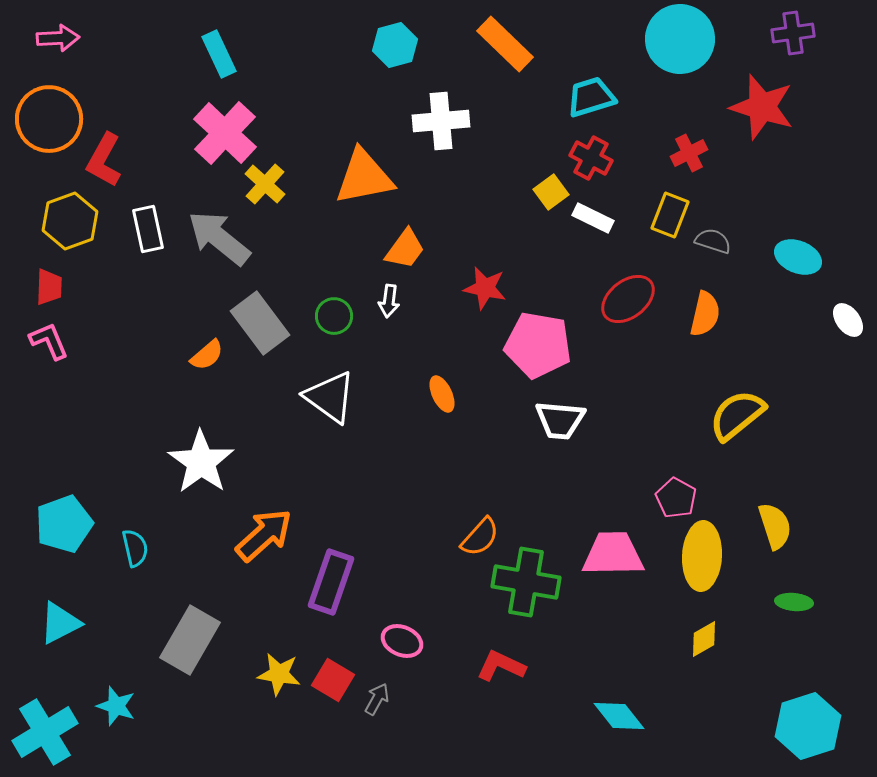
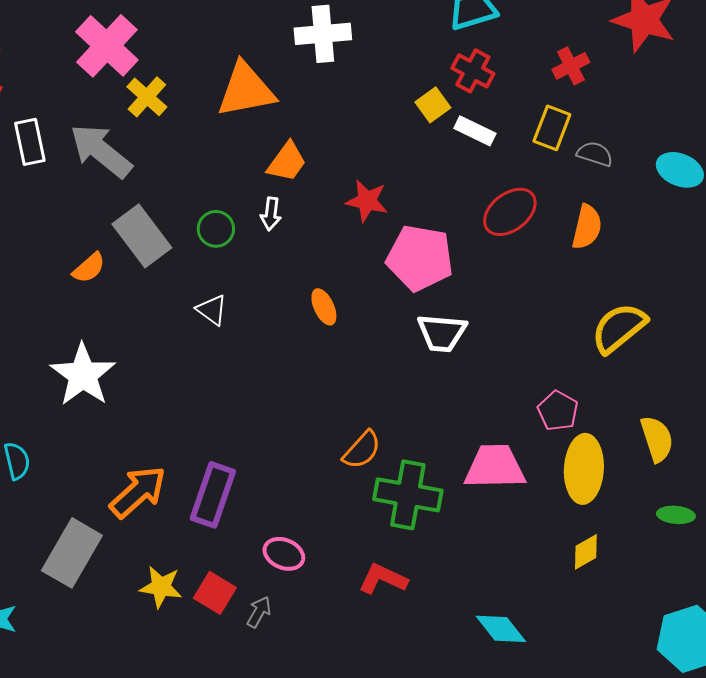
white triangle: (330, 397) -> (212, 310), size x0.6
orange arrow: (264, 535) -> (138, 492), moved

